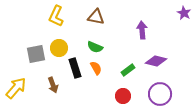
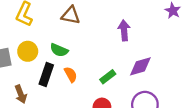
green semicircle: (95, 47) -> (59, 50), moved
purple diamond: (156, 61) -> (140, 66), turned -30
black rectangle: (75, 68) -> (46, 74), turned 36

